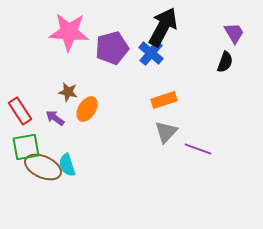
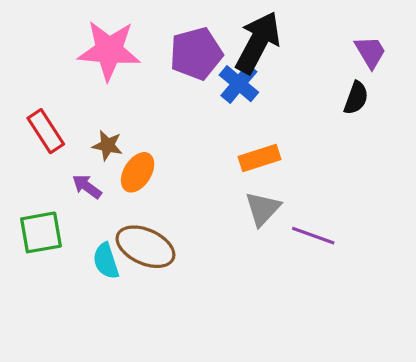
purple pentagon: (112, 48) -> (196, 54), moved
red rectangle: (20, 111) -> (46, 131), moved
brown ellipse: (43, 167) -> (145, 247), moved

